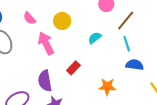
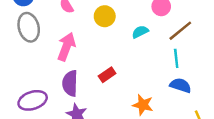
cyan semicircle: (95, 38) -> (140, 32), moved
pink arrow: (46, 43) -> (66, 47), moved, turned 35

